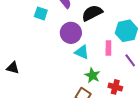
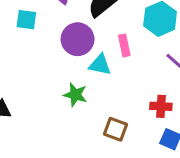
pink rectangle: (108, 48) -> (124, 45), moved
green star: (92, 75) -> (75, 95), moved

